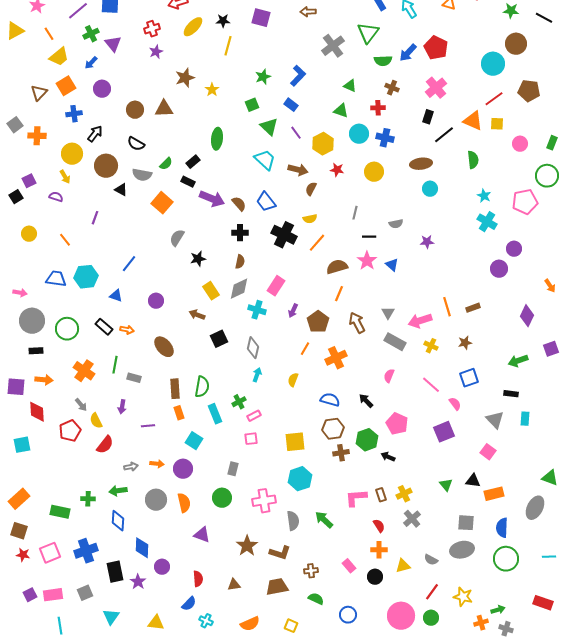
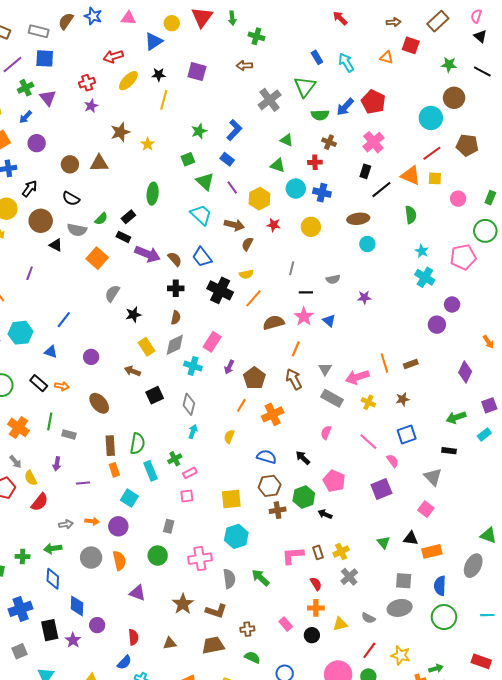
orange line: (339, 294) -> (296, 349), moved
cyan rectangle: (525, 419) -> (484, 435), moved, turned 48

